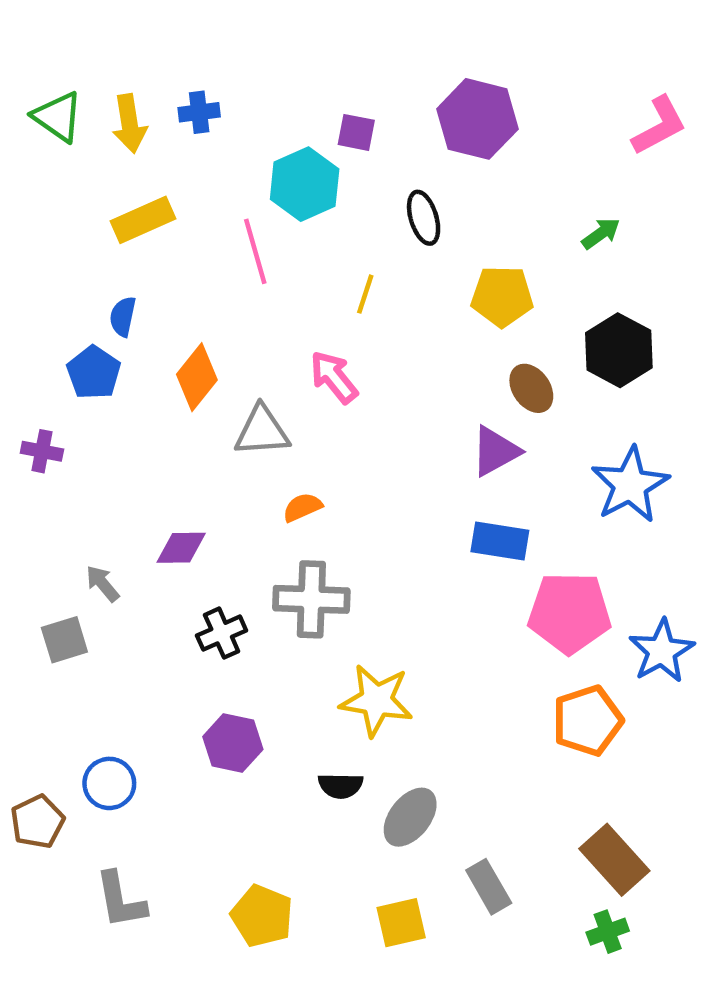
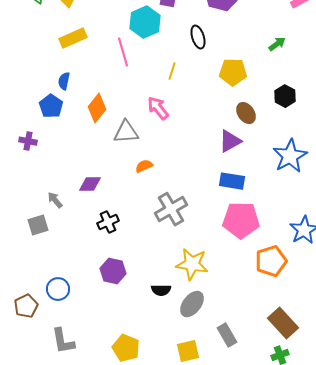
black hexagon: (619, 350) -> (285, 96), size x0.7
gray cross: (311, 599) -> (171, 209), moved, turned -32
pink pentagon: (569, 613) -> (241, 220), moved
yellow star: (376, 700) -> (192, 264), moved

